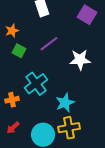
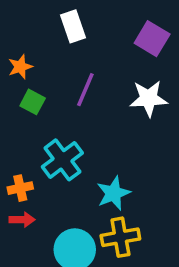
purple line: (49, 44) -> (85, 90), turned -30
white star: (80, 60) -> (149, 98), moved
red arrow: (13, 128) -> (22, 220), moved, turned -136

